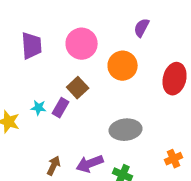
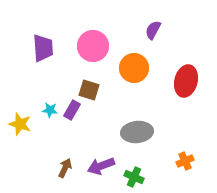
brown square: (78, 88) -> (89, 90), turned -30

